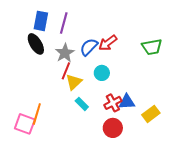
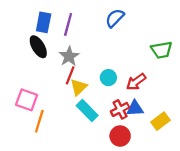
red arrow: (108, 43) -> (136, 82), moved
blue semicircle: (89, 47) -> (115, 18), moved
cyan rectangle: (82, 104) -> (87, 111), size x1.5
pink square: (25, 124) -> (27, 100), moved

